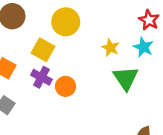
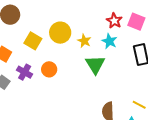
yellow circle: (66, 22) -> (60, 33), moved
purple cross: (41, 77) -> (25, 72), moved

